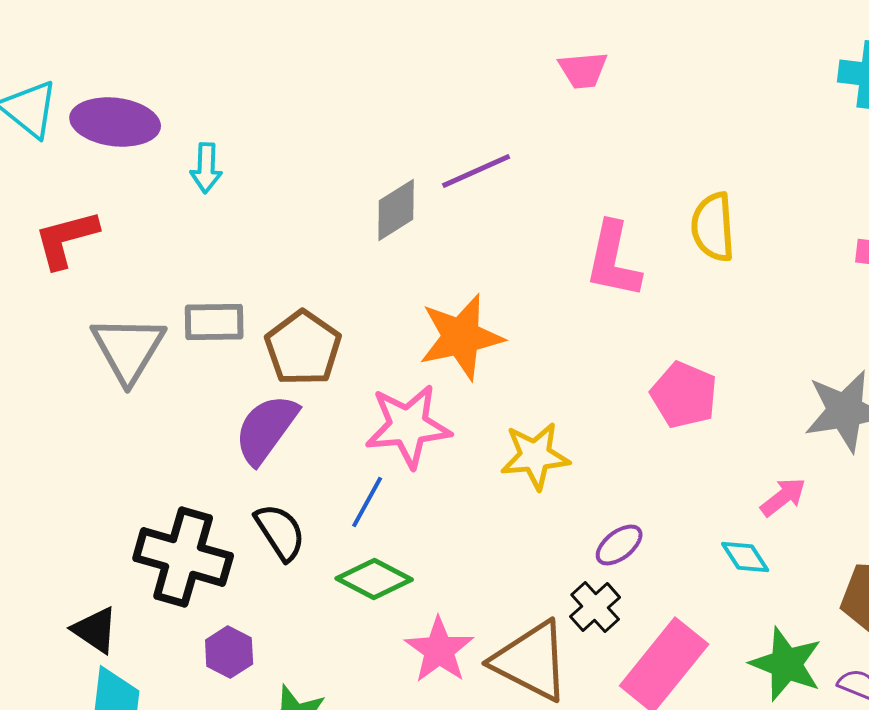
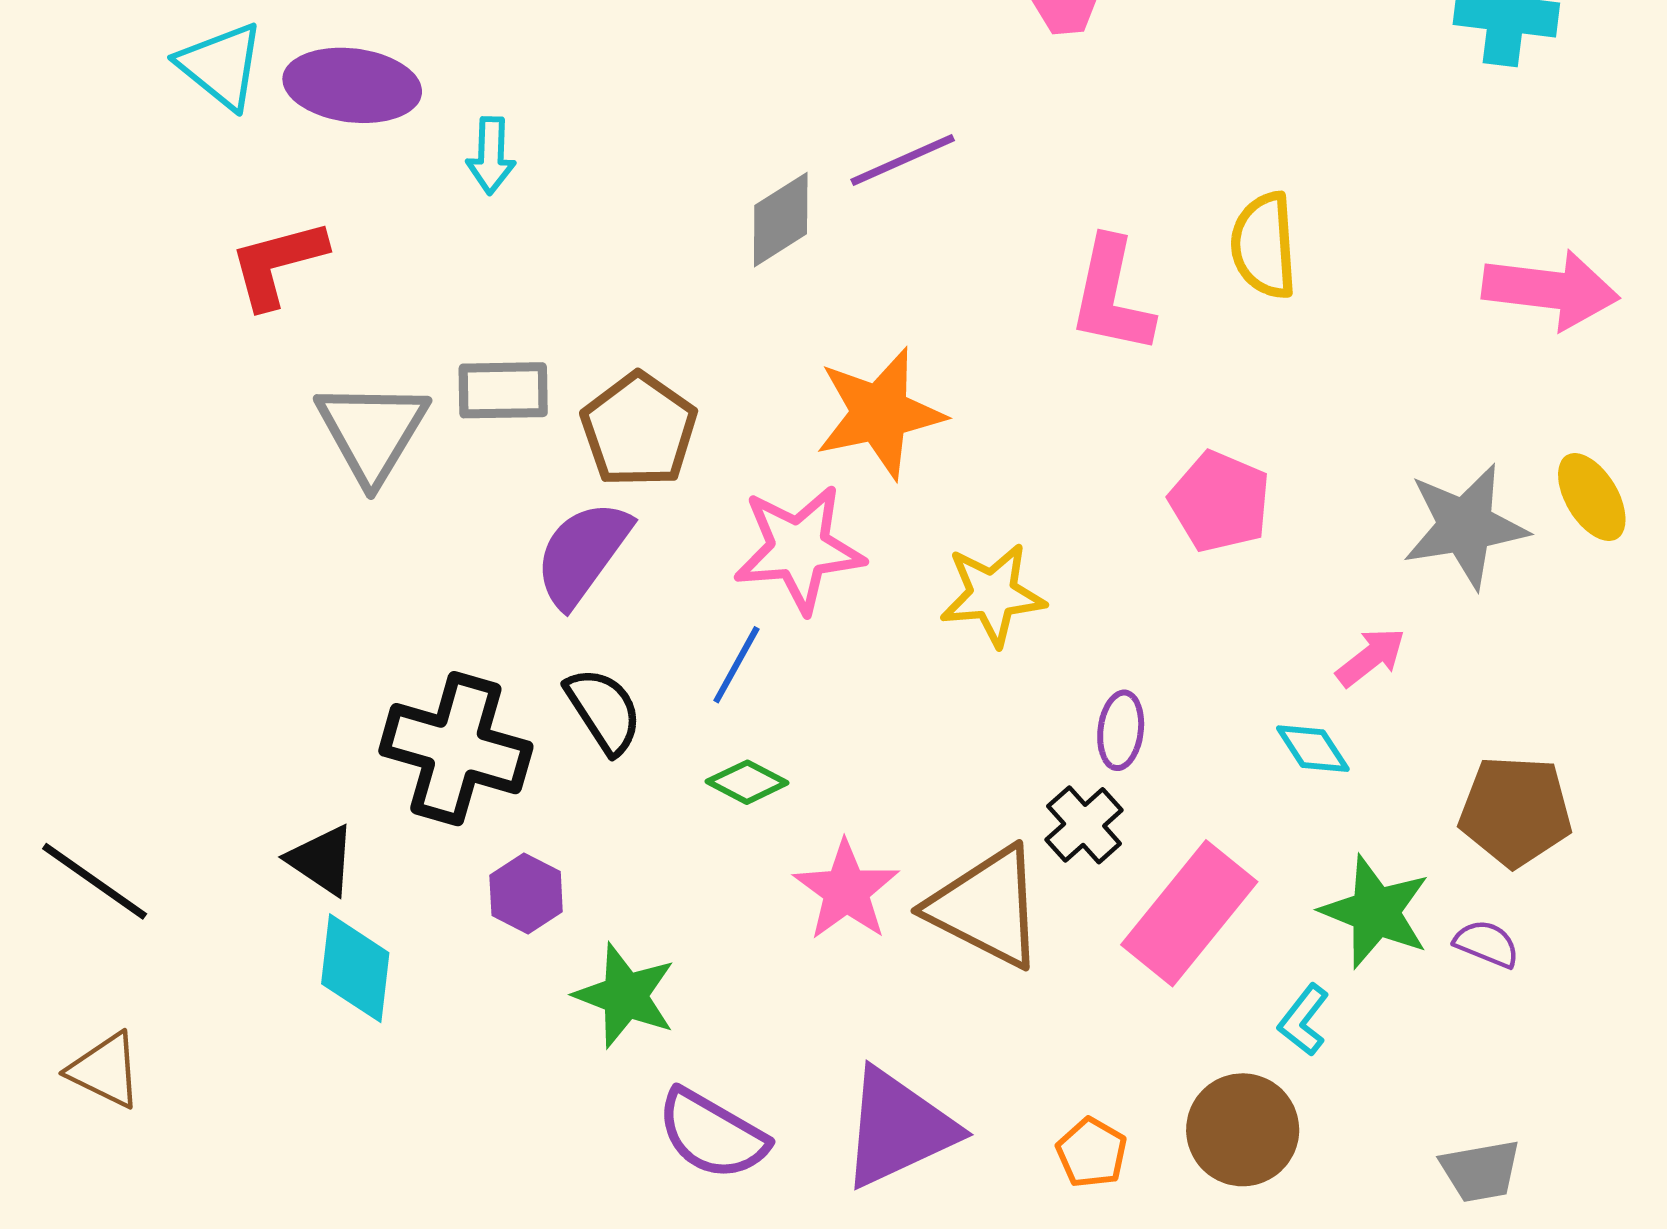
purple ellipse: (619, 545) -> (1121, 730), turned -45
green diamond: (374, 579) -> (747, 782), size x0.7

